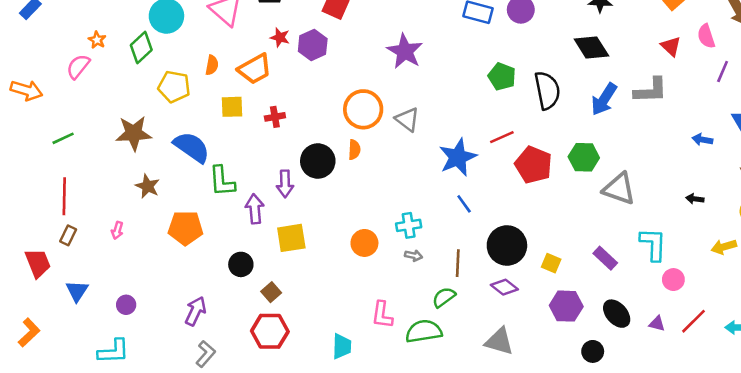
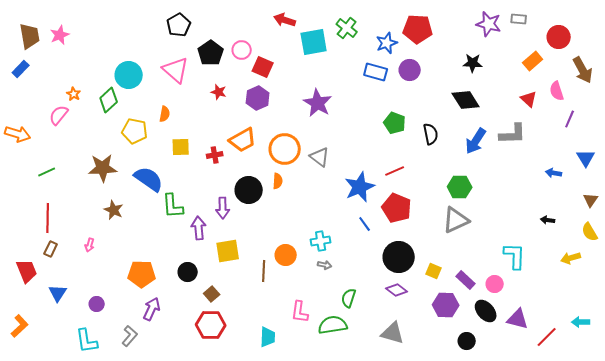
purple hexagon: (313, 45) -> (258, 98), moved
orange trapezoid: (255, 69) -> (243, 140), moved
black semicircle: (547, 90) -> (431, 134), size x0.7
red pentagon: (533, 165) -> (397, 208), moved
gray triangle: (619, 189) -> (456, 220), moved, turned -44
orange pentagon: (185, 228) -> (142, 274), moved
purple rectangle: (605, 258) -> (466, 280), moved
brown line: (458, 263) -> (264, 271), moved
pink circle: (673, 280) -> (495, 284), moved
green semicircle: (444, 297) -> (349, 298), turned -36
red line: (694, 321) -> (547, 337), moved
purple triangle: (657, 324) -> (518, 319), size x1.6
cyan L-shape: (113, 351) -> (87, 341), turned 84
gray L-shape: (206, 354) -> (130, 336), moved

